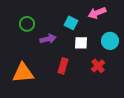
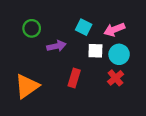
pink arrow: (97, 13) -> (114, 30), moved
cyan circle: (110, 41) -> (119, 54), moved
orange triangle: (23, 73) -> (27, 86), turned -30

